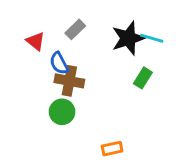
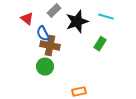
black star: (128, 38) -> (77, 22), moved

